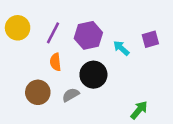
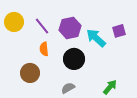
purple line: (53, 33) -> (42, 26), turned -66
cyan arrow: (121, 48) -> (96, 38), size x1.5
gray semicircle: (71, 95) -> (68, 88), moved

